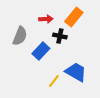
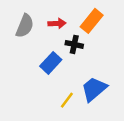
gray semicircle: (20, 36) -> (25, 26), moved
blue trapezoid: (76, 72) -> (94, 89), turned -70

